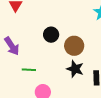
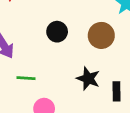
brown circle: (74, 46) -> (101, 35), moved

